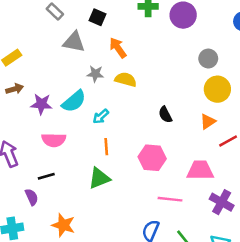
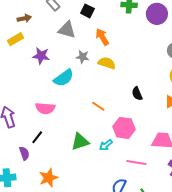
brown arrow: (15, 89) -> (24, 18), moved
purple star: (41, 104) -> (41, 56), moved
cyan arrow: (101, 116) -> (106, 145), moved
orange line: (106, 147) -> (98, 106), moved, turned -56
black line: (46, 176) -> (37, 137), turned -40
orange star: (63, 225) -> (48, 178), turned 30

